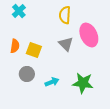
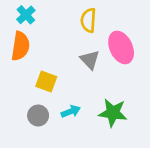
orange semicircle: (15, 46) -> (20, 46), moved, size x1.5
yellow square: (34, 50) -> (46, 81), moved
gray circle: (27, 74) -> (38, 115), moved

